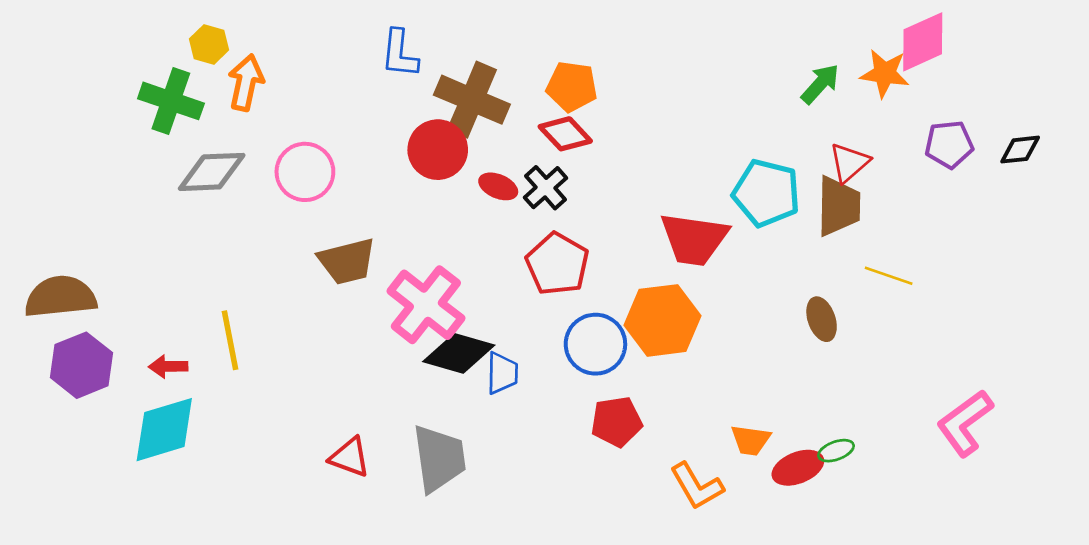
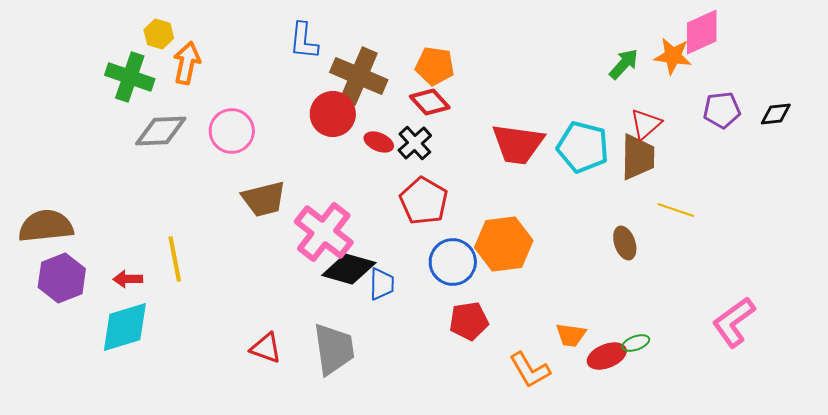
red trapezoid: (694, 239) -> (518, 144), moved

